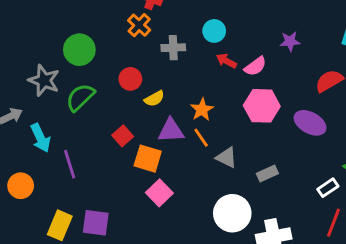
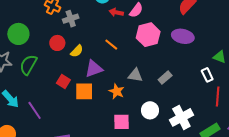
gray cross: (173, 48) -> (71, 19), moved
orange star: (202, 110) -> (117, 91), moved
orange line: (201, 138) -> (111, 45), moved
white rectangle: (328, 188) -> (207, 75), turned -64
pink square: (159, 193) -> (121, 122), moved, turned -30
white circle: (232, 213) -> (150, 110), size x0.7

